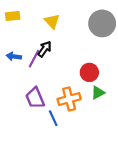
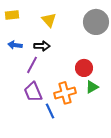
black arrow: (45, 49) -> (42, 46), turned 56
blue arrow: (14, 56) -> (15, 45), moved
purple line: (34, 59) -> (32, 65), moved

